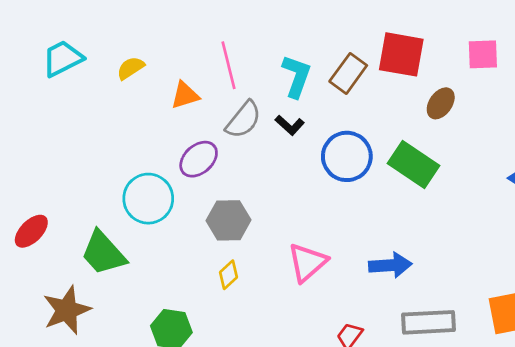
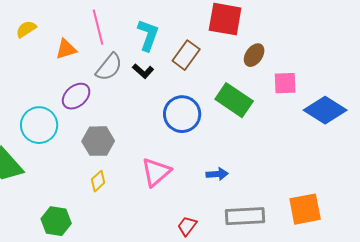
pink square: (483, 54) -> (285, 83), moved
brown rectangle: (348, 73) -> (186, 55), moved
blue circle: (347, 156) -> (182, 114), moved
blue arrow: (390, 265) -> (217, 174), size x0.7

